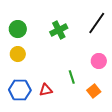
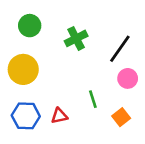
black line: (97, 23) -> (120, 49), moved
green circle: (18, 29) -> (30, 26), moved
yellow circle: (18, 54) -> (23, 69), size x1.5

